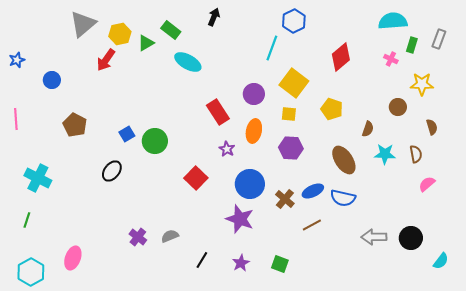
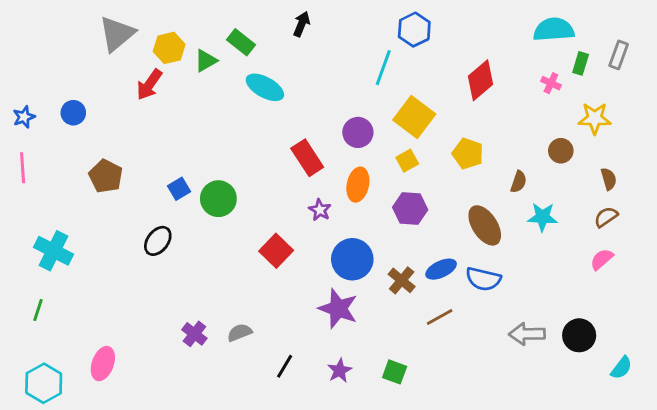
blue star: (17, 60) -> (24, 117), moved
yellow square: (289, 114) -> (407, 161), turned -35
brown semicircle: (416, 154) -> (606, 217), moved, turned -114

